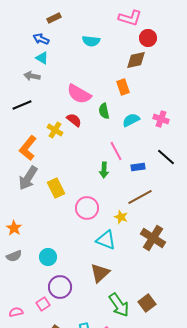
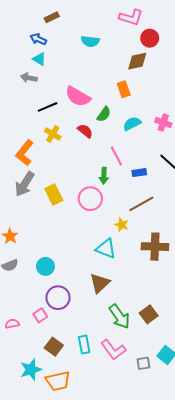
black line: (22, 105) -> (48, 107), moved
green semicircle: (104, 111) -> (104, 114), turned -133
red semicircle: (74, 120) -> (85, 131), moved
pink circle: (87, 208) -> (90, 199), moved
brown cross: (153, 238) -> (155, 247), turned -30

